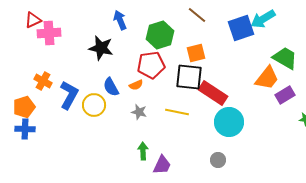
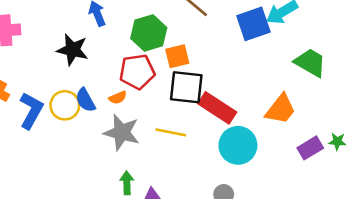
orange square: (196, 53) -> (177, 56), moved
orange trapezoid: (267, 78) -> (281, 109), moved
purple rectangle: (285, 95) -> (310, 148), moved
yellow circle: (94, 105) -> (65, 105), moved
gray star: (139, 112) -> (122, 132), size x1.8

